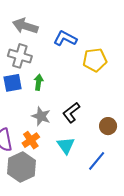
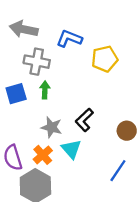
gray cross: (20, 56) -> (37, 62), moved
cyan triangle: (66, 146) -> (71, 149), moved

